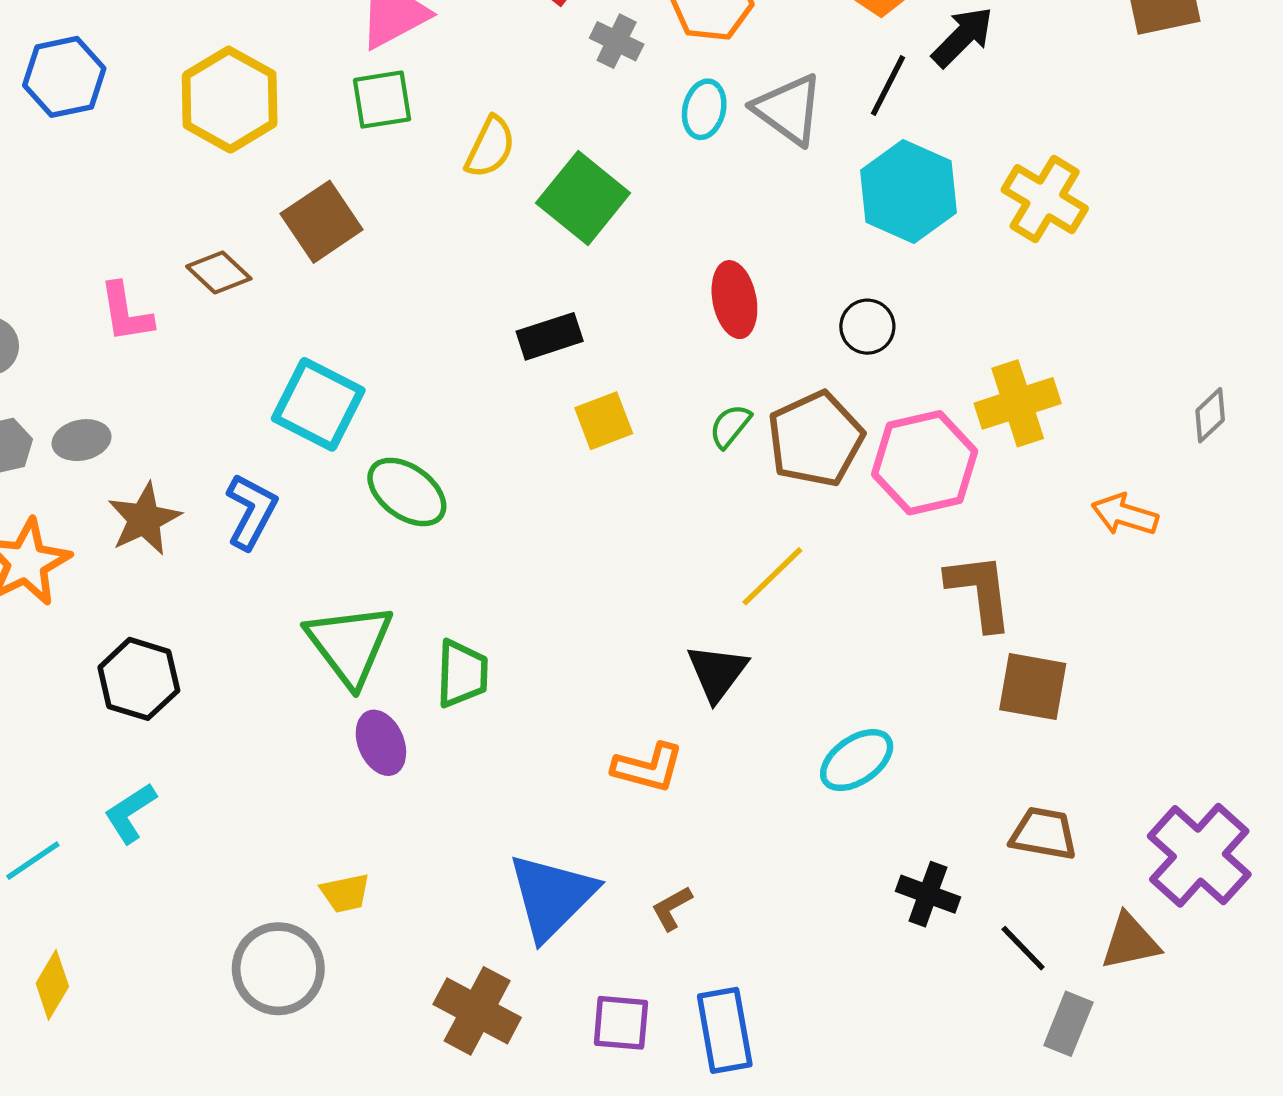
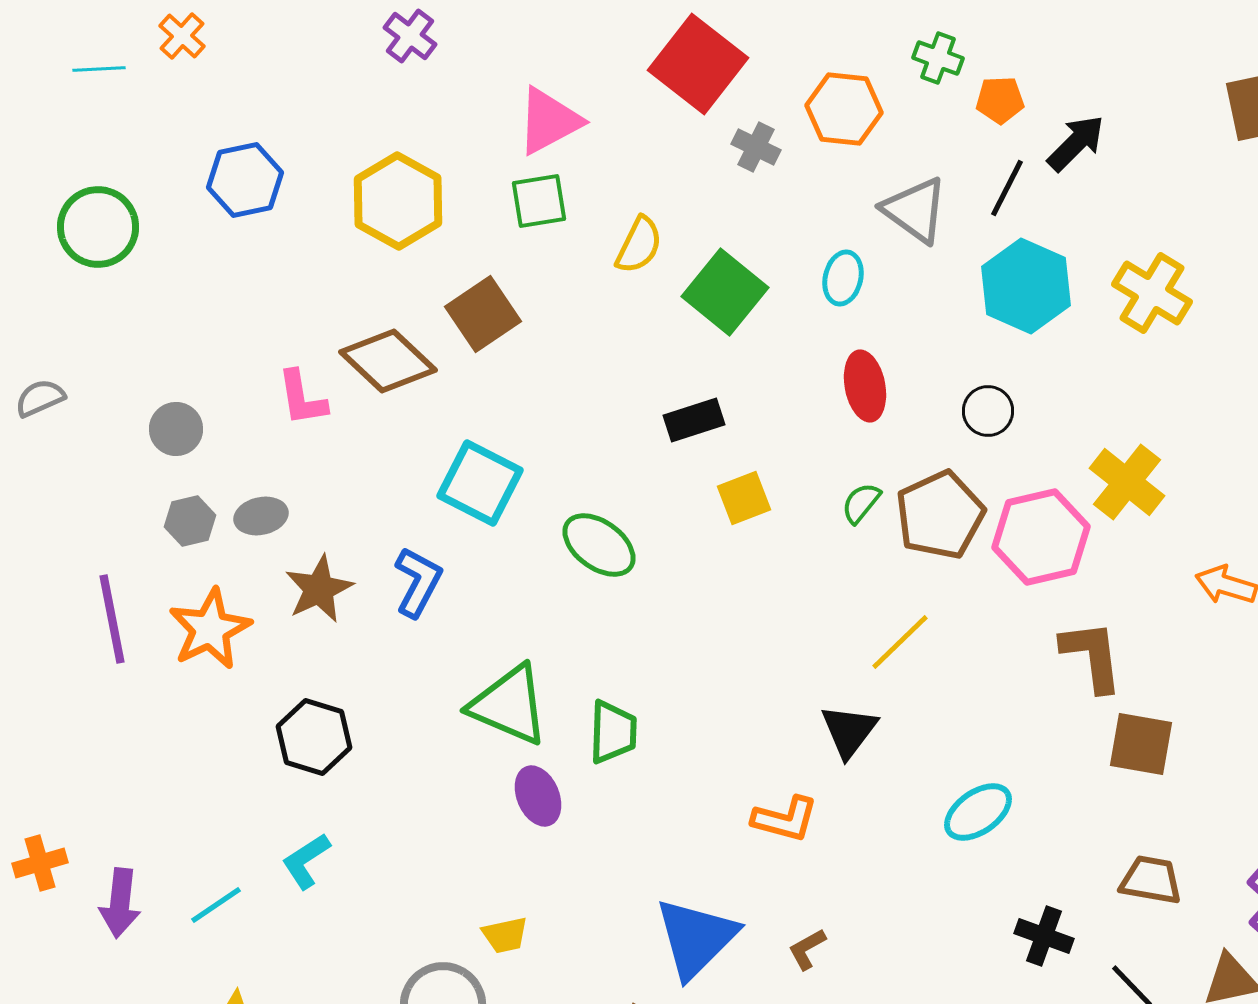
cyan ellipse: (704, 109) -> (843, 278), moved
brown diamond: (219, 273) -> (388, 361), size x1.6
yellow cross: (1018, 403) -> (1127, 482), turned -34
green ellipse: (407, 492) -> (599, 545), moved
green triangle: (350, 644) -> (509, 705), turned -30

